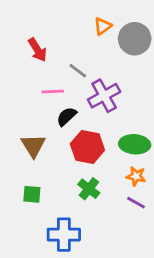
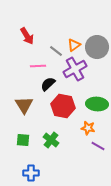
orange triangle: (103, 26) -> (74, 45), moved
gray circle: (135, 39) -> (97, 47), moved
orange star: (136, 176) -> (88, 128), moved
green cross: (89, 189) -> (51, 140), moved
blue cross: (64, 235) -> (31, 173), moved, size x0.7

